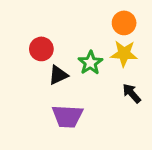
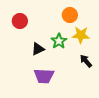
orange circle: (124, 23) -> (70, 15), moved
red circle: (41, 49) -> (20, 21), moved

